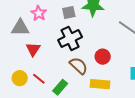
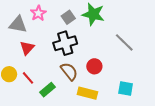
gray square: (69, 12) -> (68, 17), turned -32

